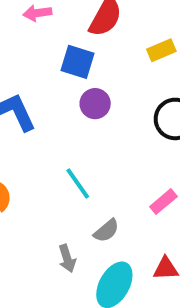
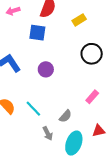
purple circle: (95, 104) -> (46, 69), moved
cyan line: (78, 183) -> (33, 109), moved

